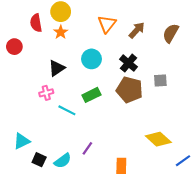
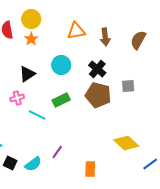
orange triangle: (107, 24) -> (76, 31), turned 42
brown arrow: (137, 30) -> (105, 37), turned 132

